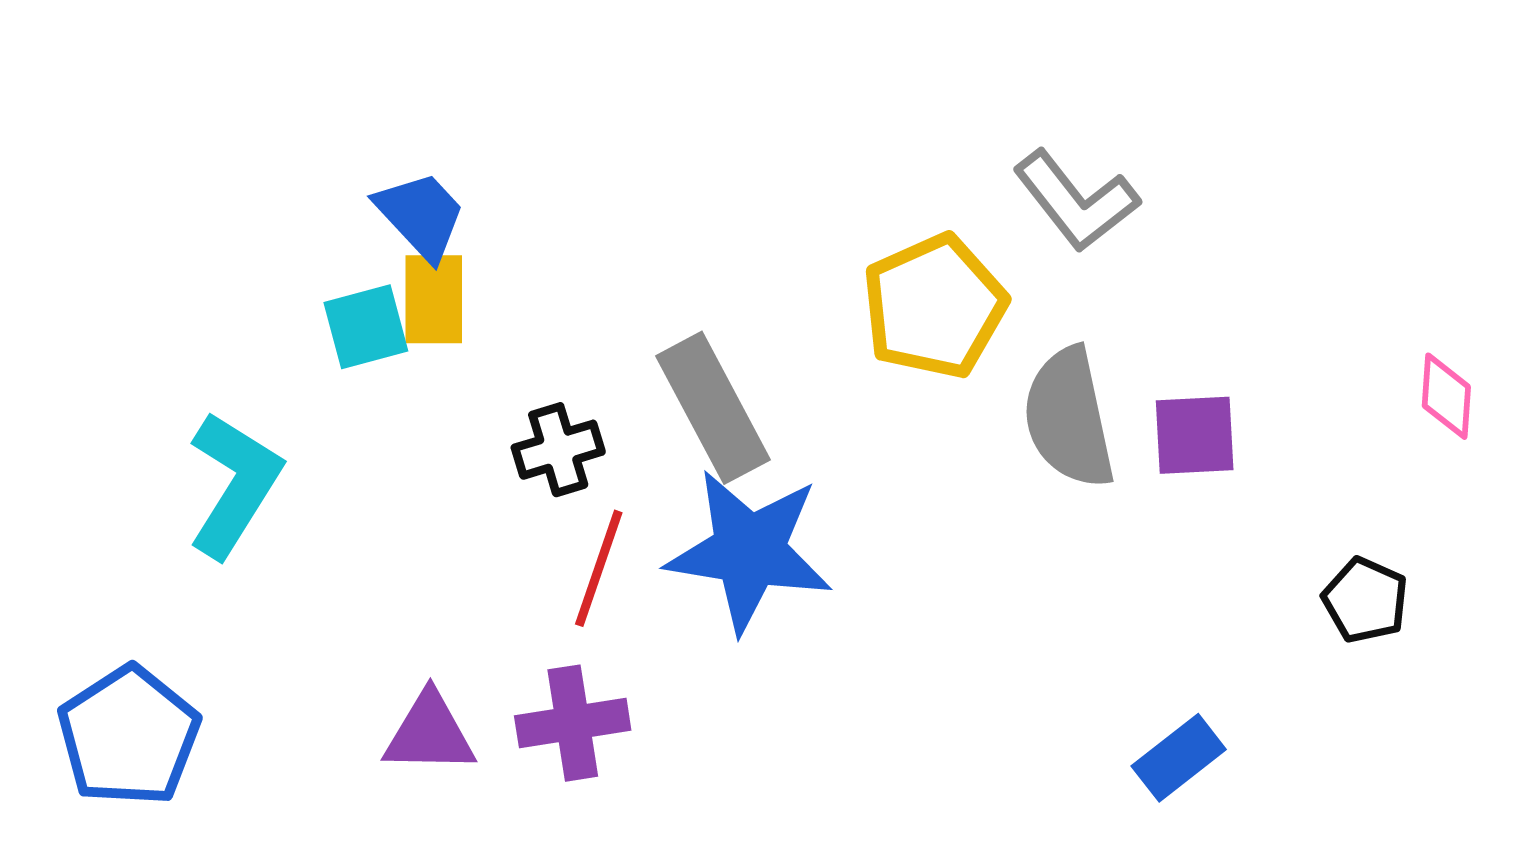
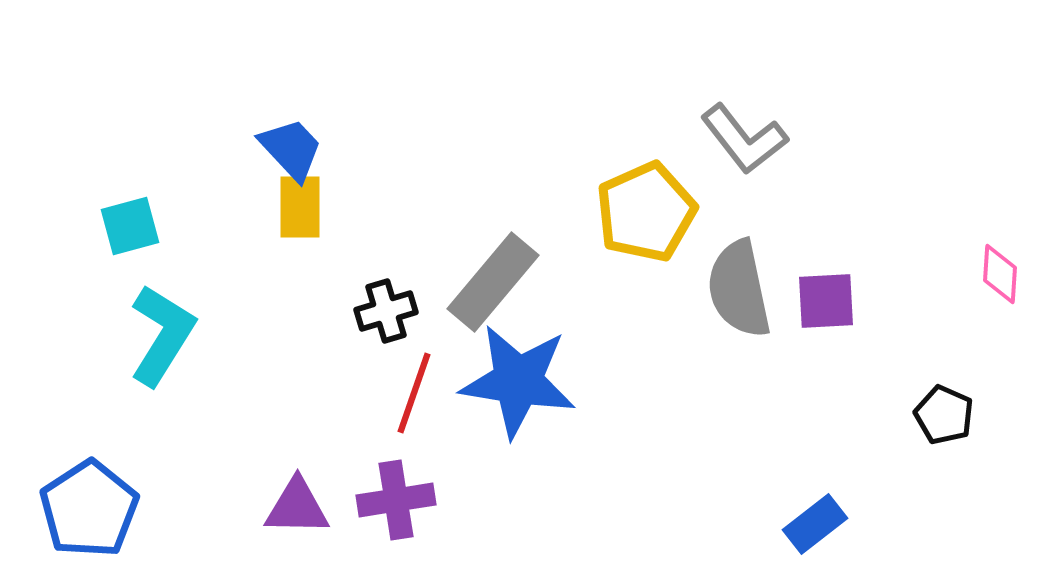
cyan square: (366, 327) -> (130, 226), moved
gray rectangle: (713, 408) -> (493, 282), turned 68

